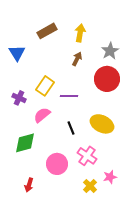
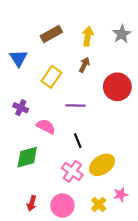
gray star: (110, 51) -> (122, 34), moved
yellow rectangle: (45, 86) -> (51, 77), moved
pink semicircle: (42, 115) -> (46, 126), turned 66
yellow ellipse: (102, 124) -> (102, 165), moved, turned -60
pink cross: (87, 156) -> (72, 171), moved
pink circle: (57, 164) -> (62, 205), moved

